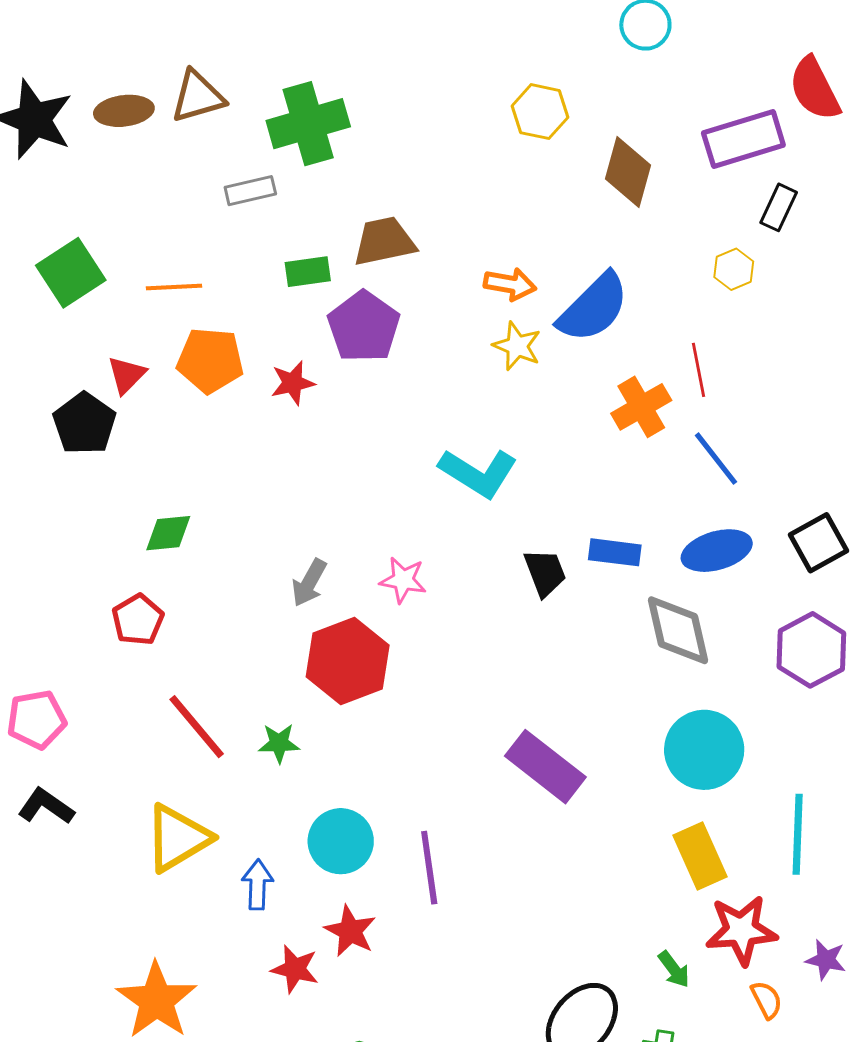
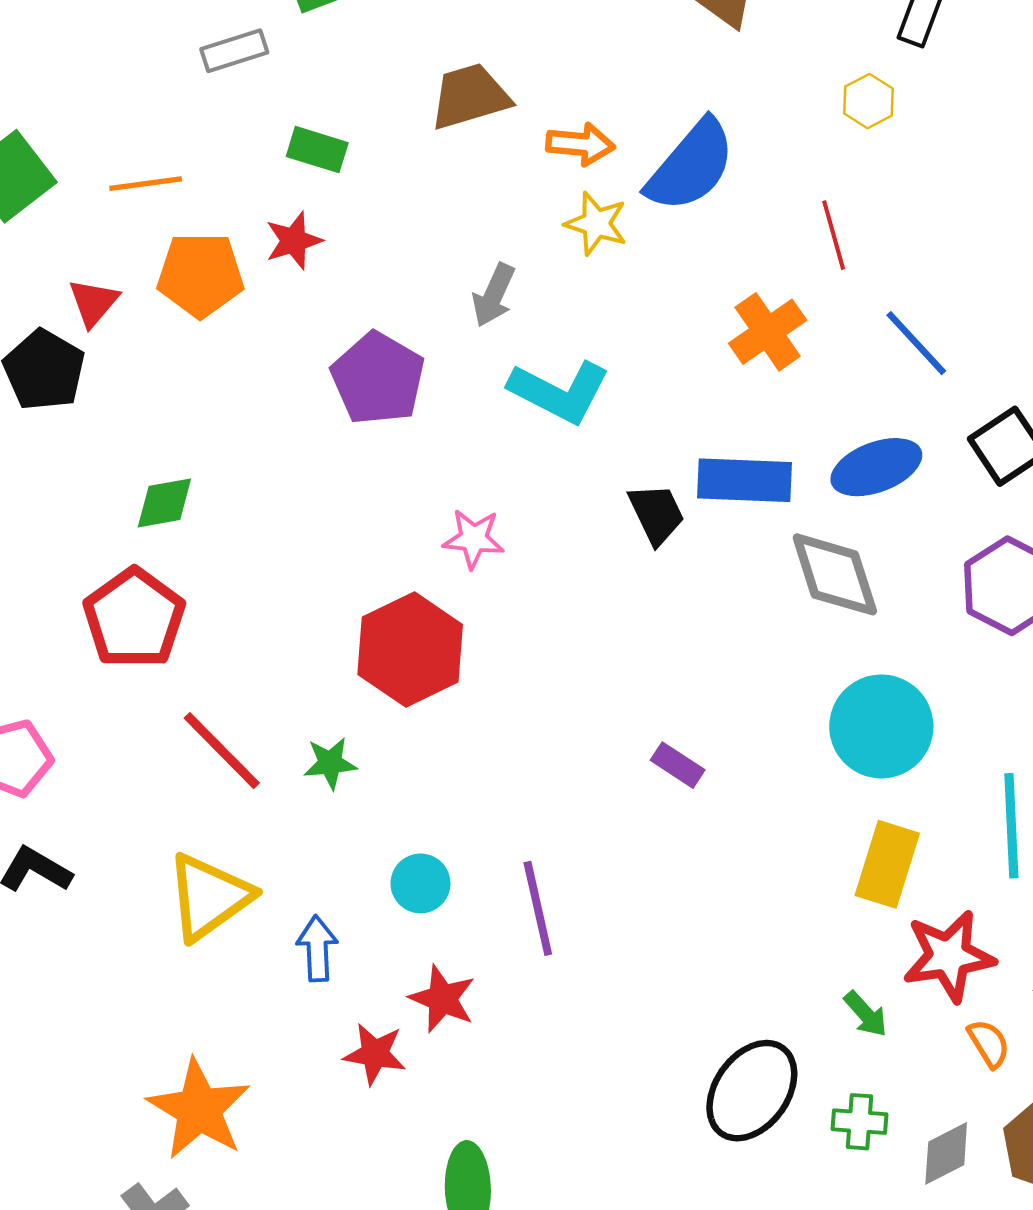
brown trapezoid: (384, 241) -> (470, 96), moved
green rectangle: (308, 272) -> (317, 150), turned 30
purple pentagon: (364, 327) -> (378, 378), moved
red star: (293, 383) -> (294, 241), moved
orange cross: (641, 407) -> (768, 332), moved
blue line: (716, 459) -> (916, 343), moved
blue rectangle: (615, 552) -> (745, 480), size x1.4
gray arrow: (309, 583) -> (494, 295), moved
red pentagon: (138, 620) -> (134, 618), size x1.5
purple rectangle: (545, 767) -> (678, 765), size x0.5
cyan circle: (341, 841) -> (420, 883), size x0.7
yellow rectangle: (700, 856) -> (887, 864), turned 46

